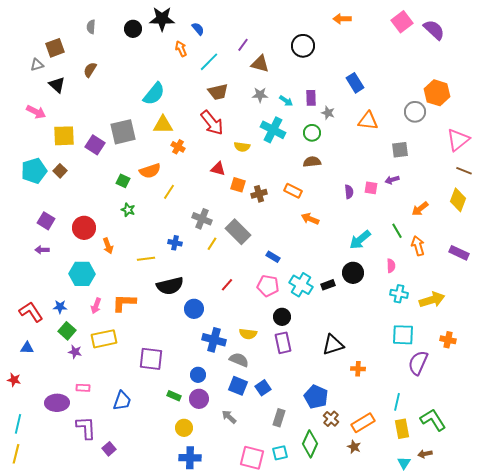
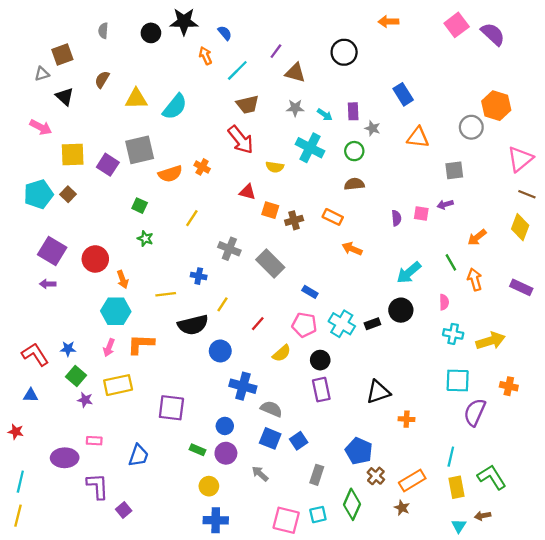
yellow triangle: (163, 125) -> (136, 99), moved
orange semicircle: (150, 171) -> (170, 174), moved
purple square: (46, 221) -> (52, 251), size x1.4
yellow line: (212, 244) -> (223, 304), moved
cyan hexagon: (82, 274) -> (116, 311), moved
yellow semicircle: (248, 334) -> (282, 353), moved, turned -48

